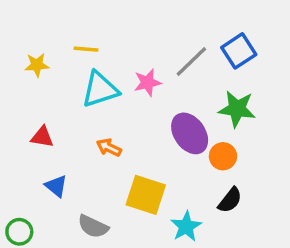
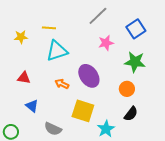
gray line: (191, 61) -> (98, 16), moved
pink star: (147, 83) -> (106, 43), moved
purple ellipse: (190, 133) -> (89, 76), moved

